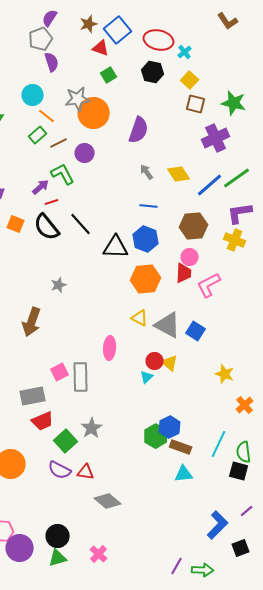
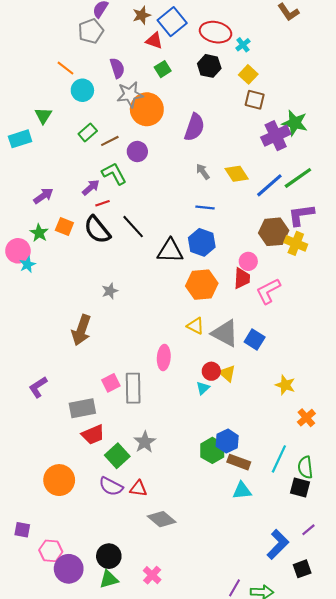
purple semicircle: (52, 62) -> (117, 68), moved
green star: (234, 103) -> (295, 123), moved
orange line: (47, 116) -> (65, 68), moved
brown hexagon: (194, 226) -> (274, 232), moved

